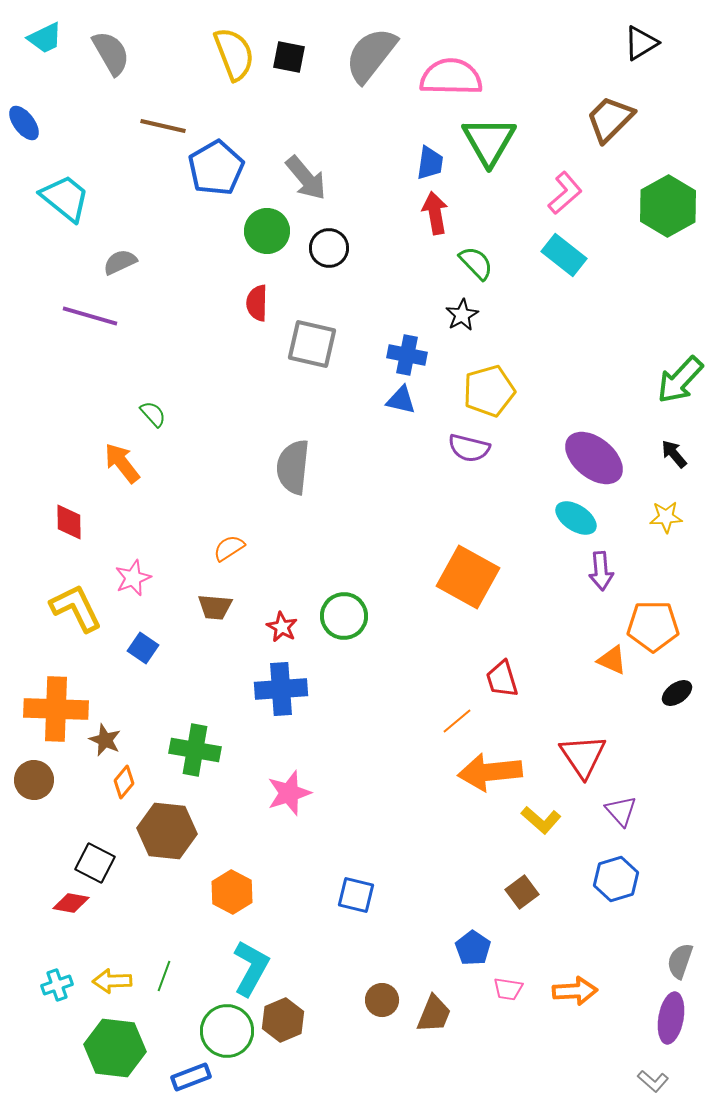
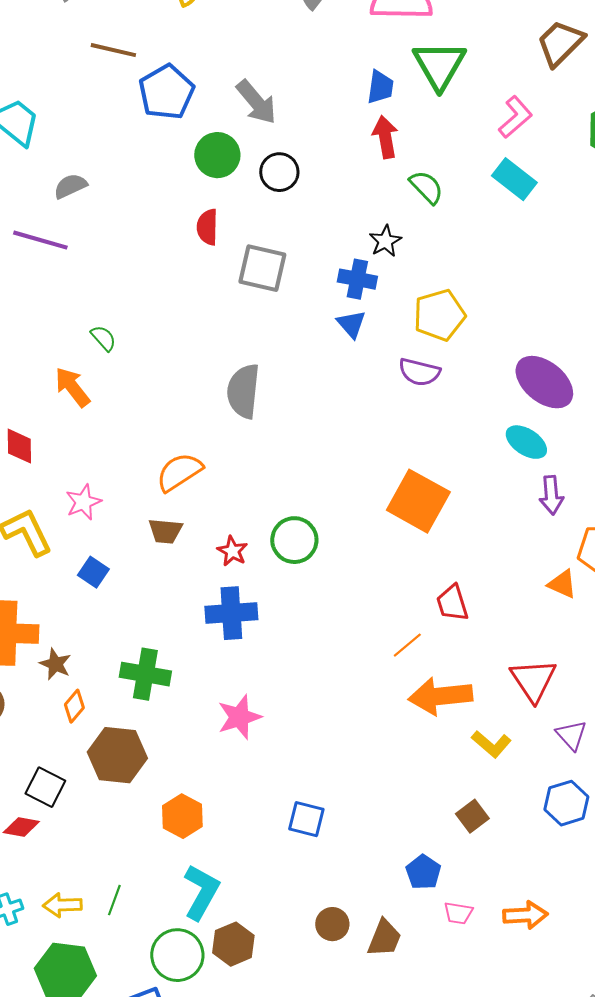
black star: (462, 315) -> (385, 241), moved
blue triangle: (401, 400) -> (351, 324), turned 36
orange semicircle: (229, 548) -> (179, 472), size x1.5

